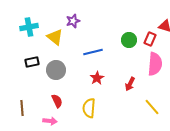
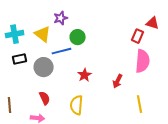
cyan cross: (29, 27) -> (15, 34), moved
green circle: (129, 40) -> (78, 37), moved
blue line: (93, 52) -> (62, 51), moved
yellow line: (152, 107) -> (140, 104), turned 30

